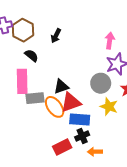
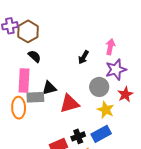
black arrow: (56, 36) -> (84, 57), moved
black triangle: (61, 87) -> (49, 88), moved
orange ellipse: (55, 107) -> (19, 108), moved, turned 30
blue rectangle: (80, 119) -> (101, 134), moved, turned -36

